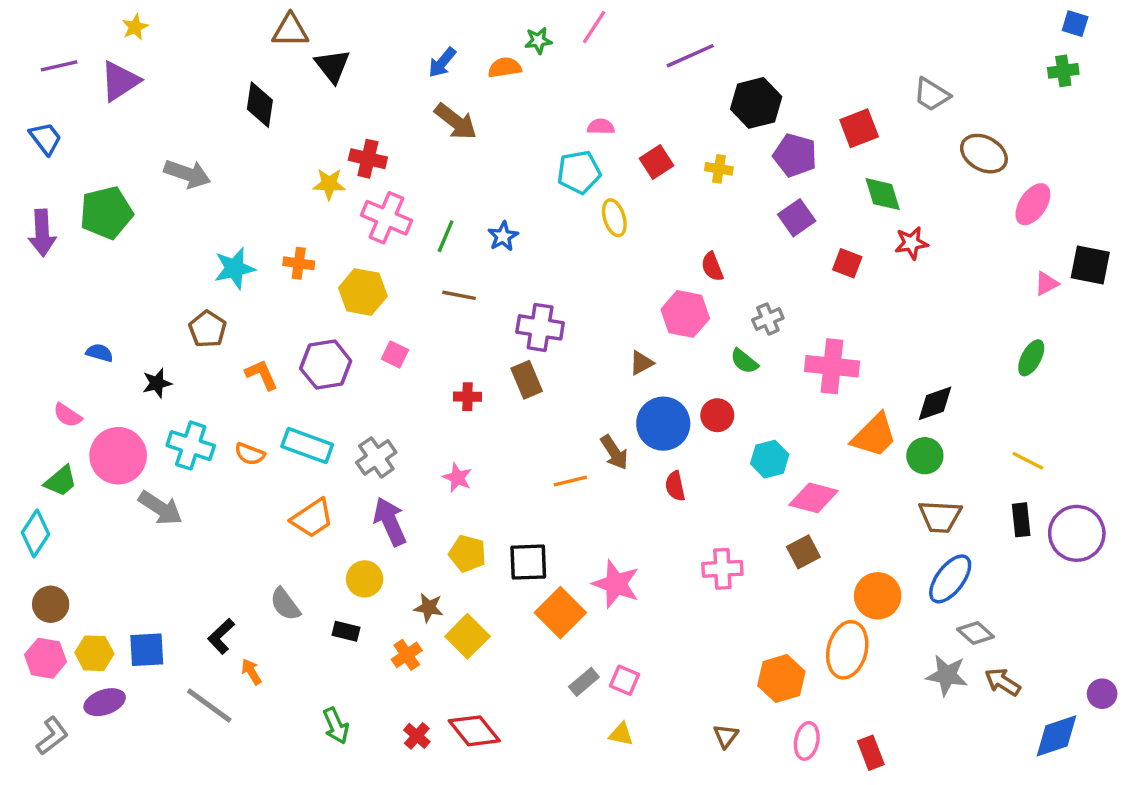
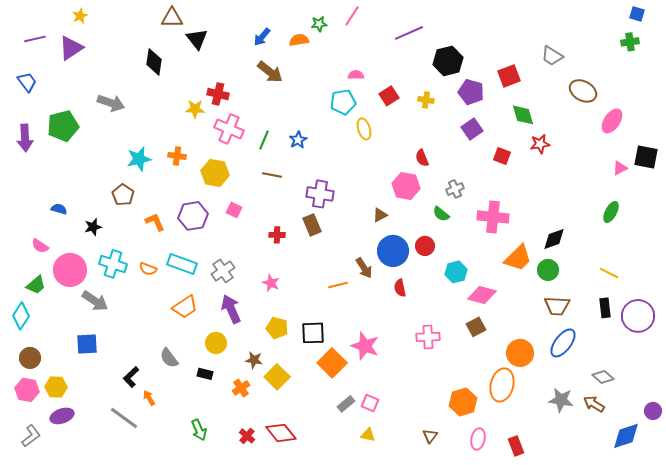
gray diamond: (976, 633) -> (603, 377), moved
blue square: (147, 650) -> (87, 344), moved

